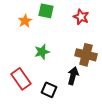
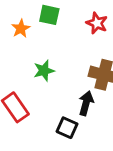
black square: (49, 90) -> (67, 128), moved

